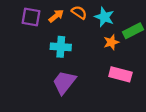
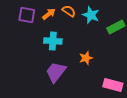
orange star: (111, 42) -> (86, 58), moved
pink rectangle: (120, 74) -> (113, 85), moved

